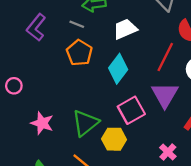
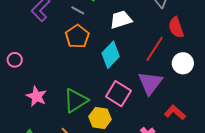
pink square: (131, 110) -> (118, 94), turned -35

